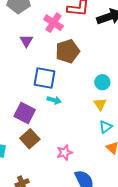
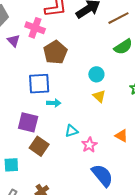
purple triangle: (26, 41) -> (13, 41), moved
cyan triangle: (106, 127) -> (71, 131), moved, turned 32
pink star: (65, 153) -> (89, 145), moved

